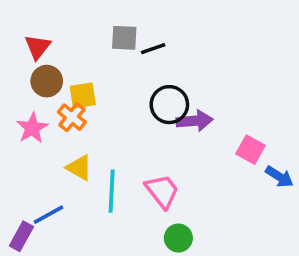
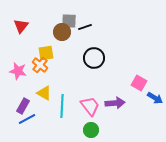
brown circle: (47, 81) -> (62, 32), moved
purple arrow: (195, 121) -> (115, 103), moved
pink star: (32, 128) -> (18, 71), turned -30
purple rectangle: (21, 236) -> (23, 106), moved
green circle: (178, 238) -> (91, 130), moved

